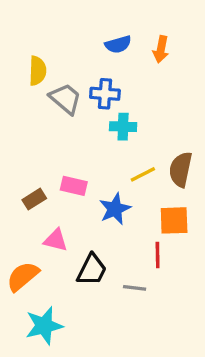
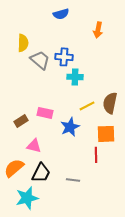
blue semicircle: (118, 44) -> (61, 14), moved
black trapezoid: (92, 270) -> (41, 173), moved
gray line: (135, 288) -> (73, 180), moved

